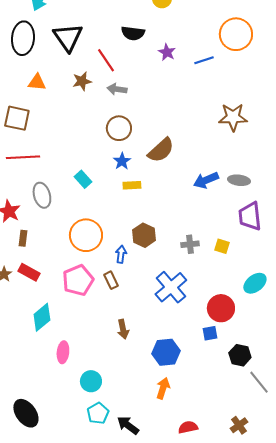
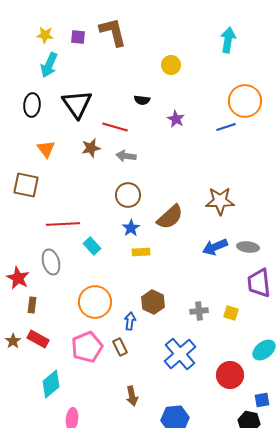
black semicircle: (133, 33) -> (142, 100), size x0.7
black ellipse: (23, 38) -> (32, 105), size x0.7
red line: (106, 60) -> (115, 127), turned -40
blue line: (204, 60) -> (226, 127), moved
orange triangle: (37, 82) -> (46, 149), turned 48
brown star: (233, 117) -> (220, 201), moved
red line: (23, 157) -> (63, 224), moved
blue square: (210, 333) -> (262, 400), moved

